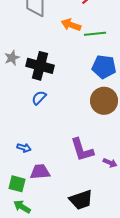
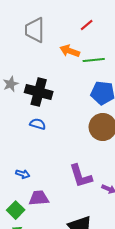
blue semicircle: (39, 98) -> (38, 124), turned 63
green square: (17, 184) -> (16, 210), turned 30

